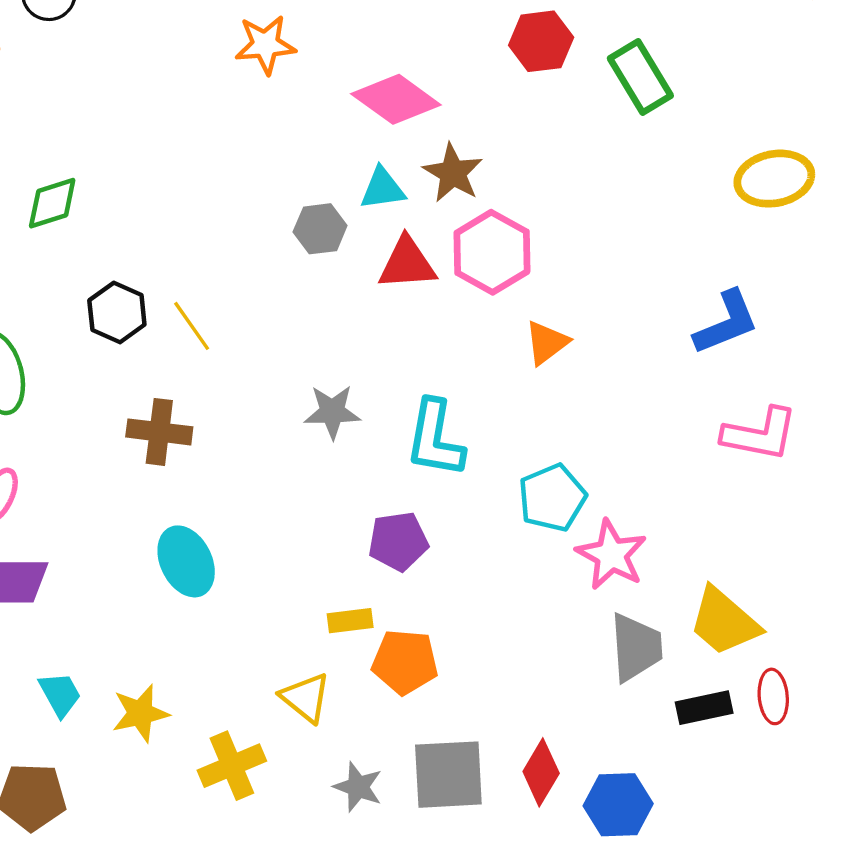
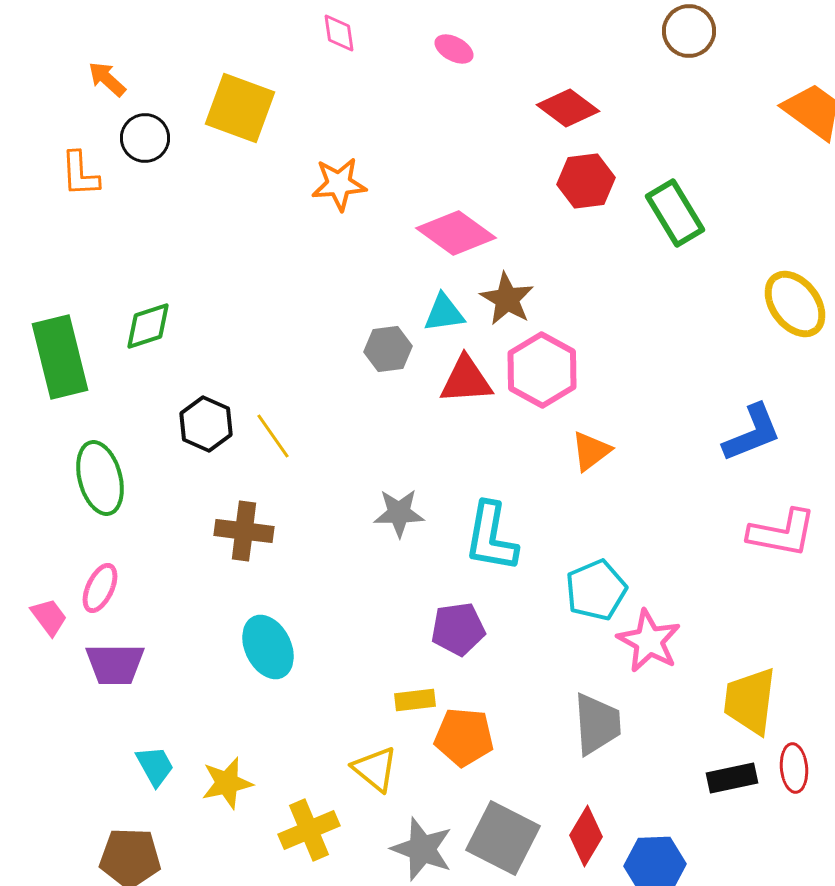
yellow ellipse: (774, 179) -> (795, 304), turned 64
yellow trapezoid: (724, 622) -> (750, 701), turned 56
gray trapezoid: (636, 647) -> (597, 724), moved
gray square: (448, 775) -> (503, 838), turned 30
gray star: (358, 787) -> (422, 849), size x1.4

